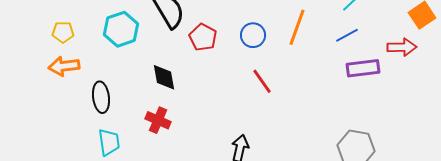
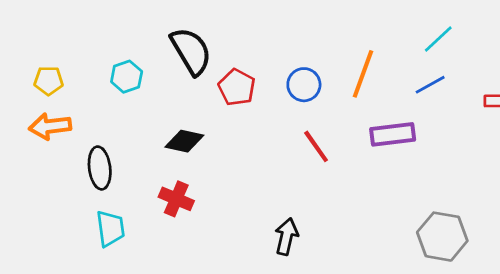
cyan hexagon: (121, 29) -> (127, 77), size x0.7
purple rectangle: (363, 68) -> (393, 134), moved
black diamond: (164, 77) -> (184, 141), turned -68

